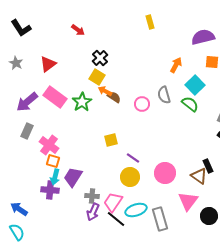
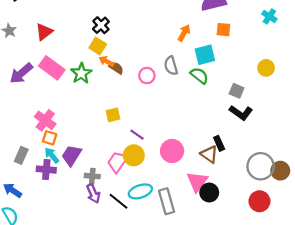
cyan square: (195, 85) -> (205, 55), turned 30
gray rectangle: (27, 131) -> (21, 155), moved
cyan arrow: (55, 177) -> (52, 155), turned 126
pink trapezoid: (113, 202) -> (117, 162), moved
purple arrow: (93, 212) -> (93, 194), turned -48
black circle: (209, 216) -> (209, 193), moved

